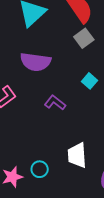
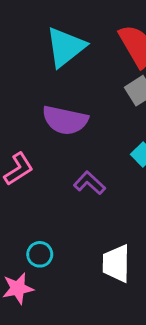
cyan circle: (40, 169) -> (40, 254), moved

